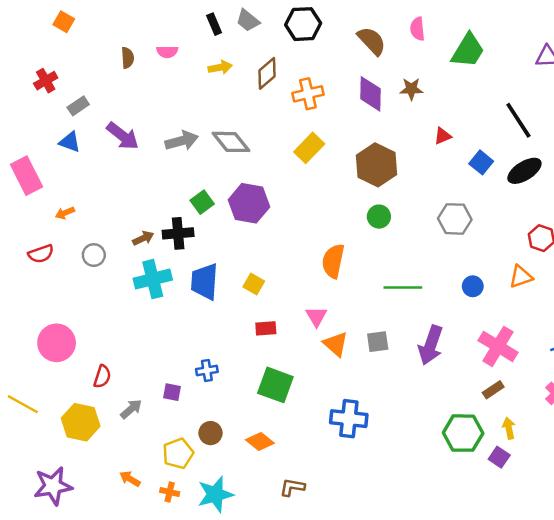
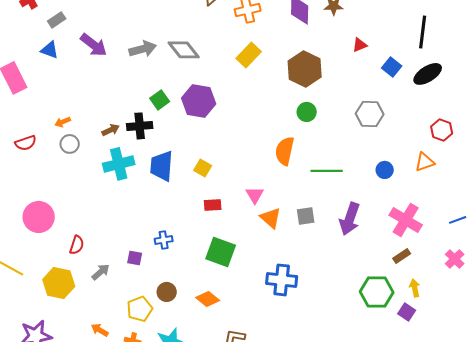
black line: (518, 120) -> (423, 32), turned 40
orange arrow: (65, 213) -> (63, 122), moved
orange semicircle: (333, 261) -> (285, 151), moved

